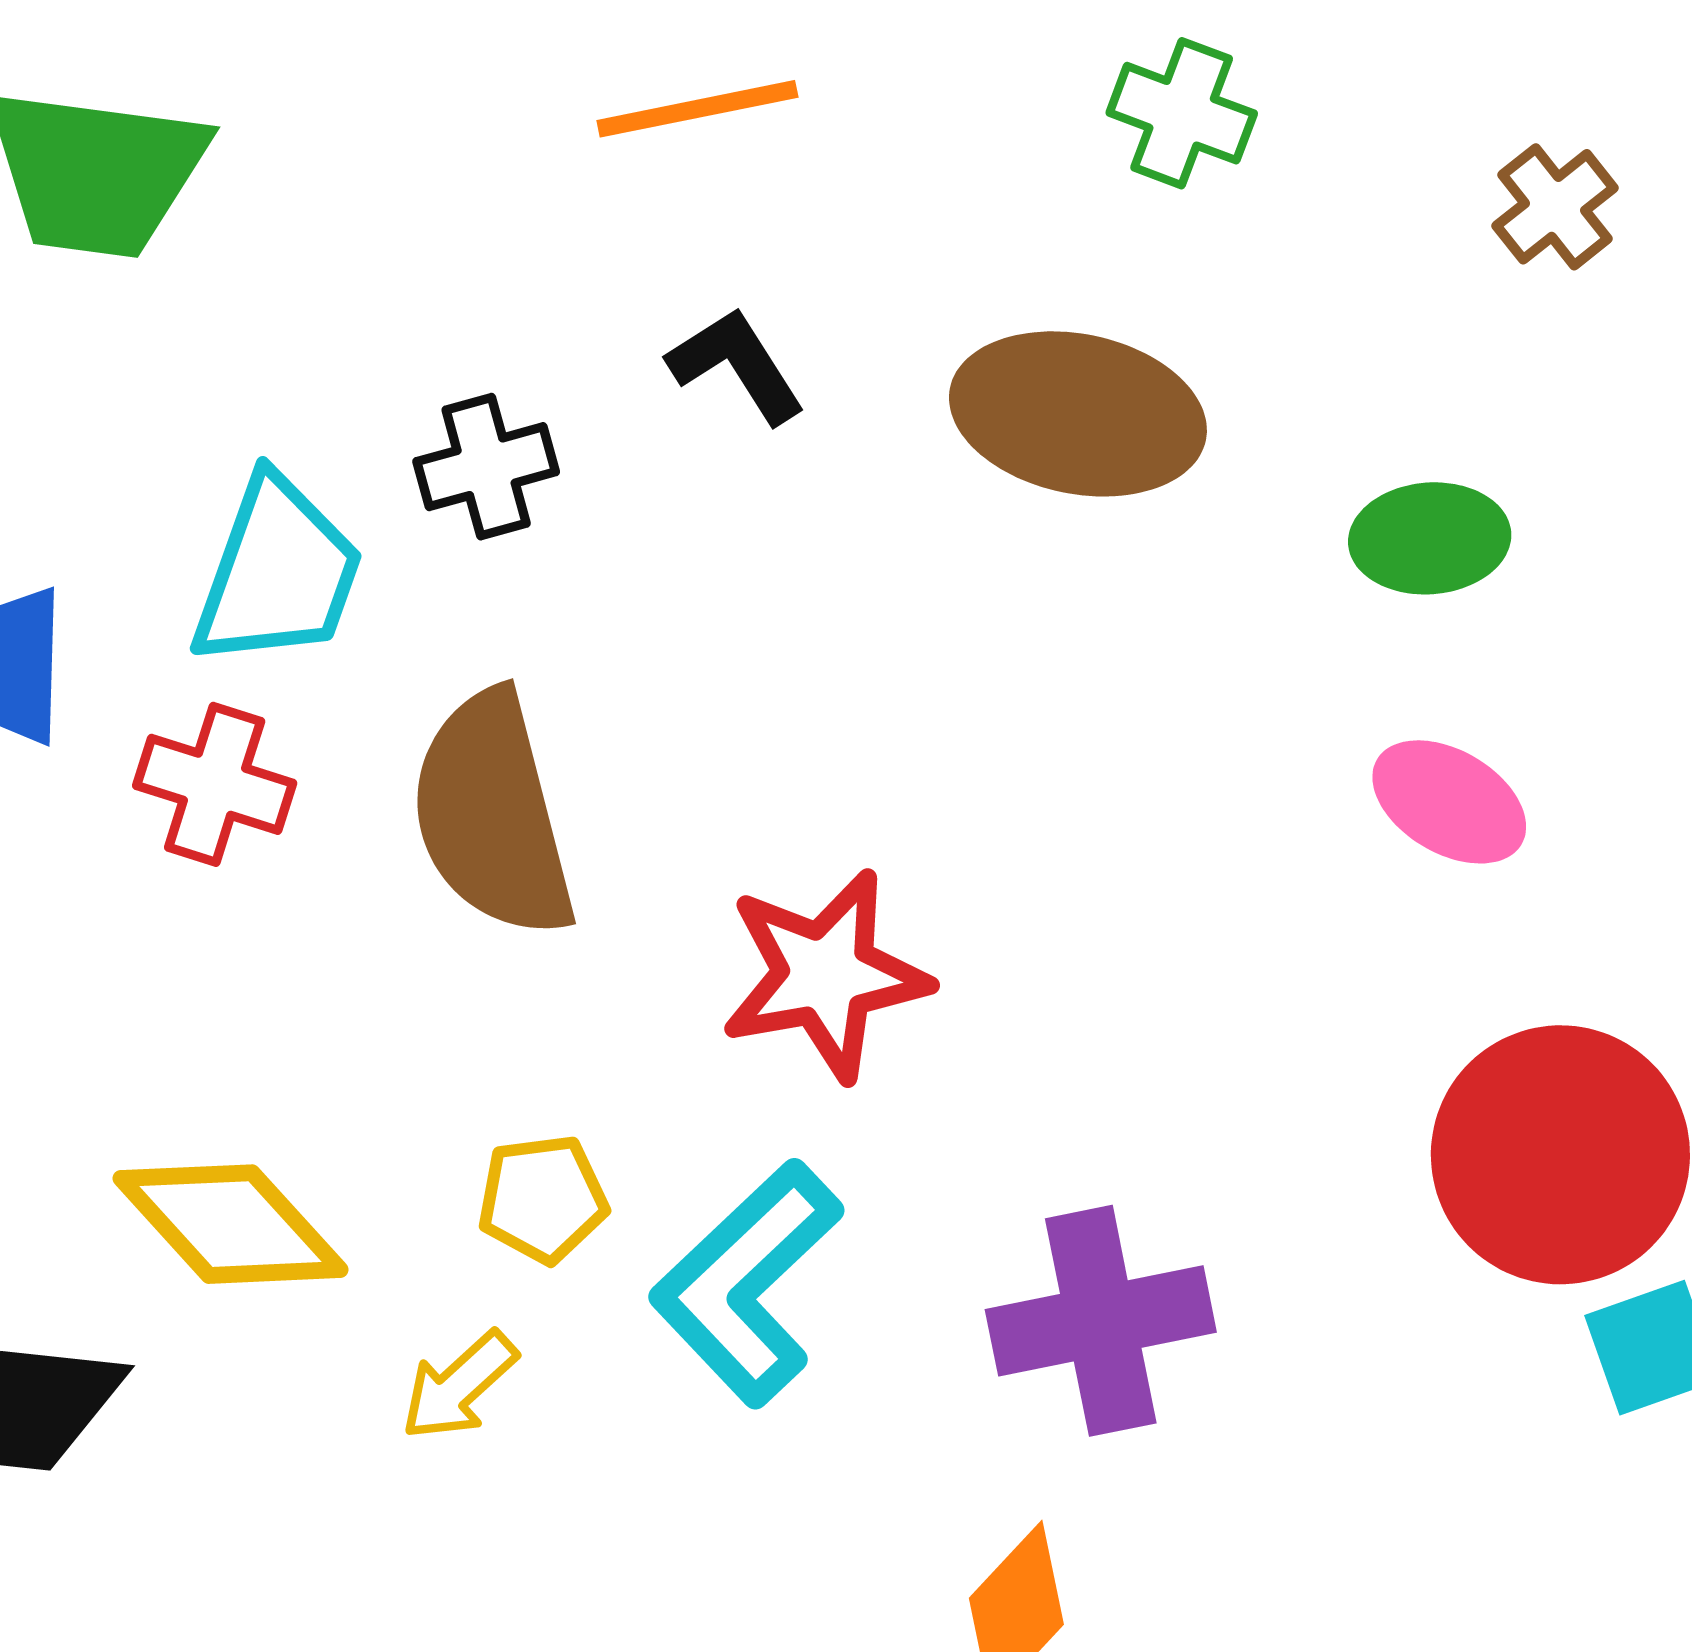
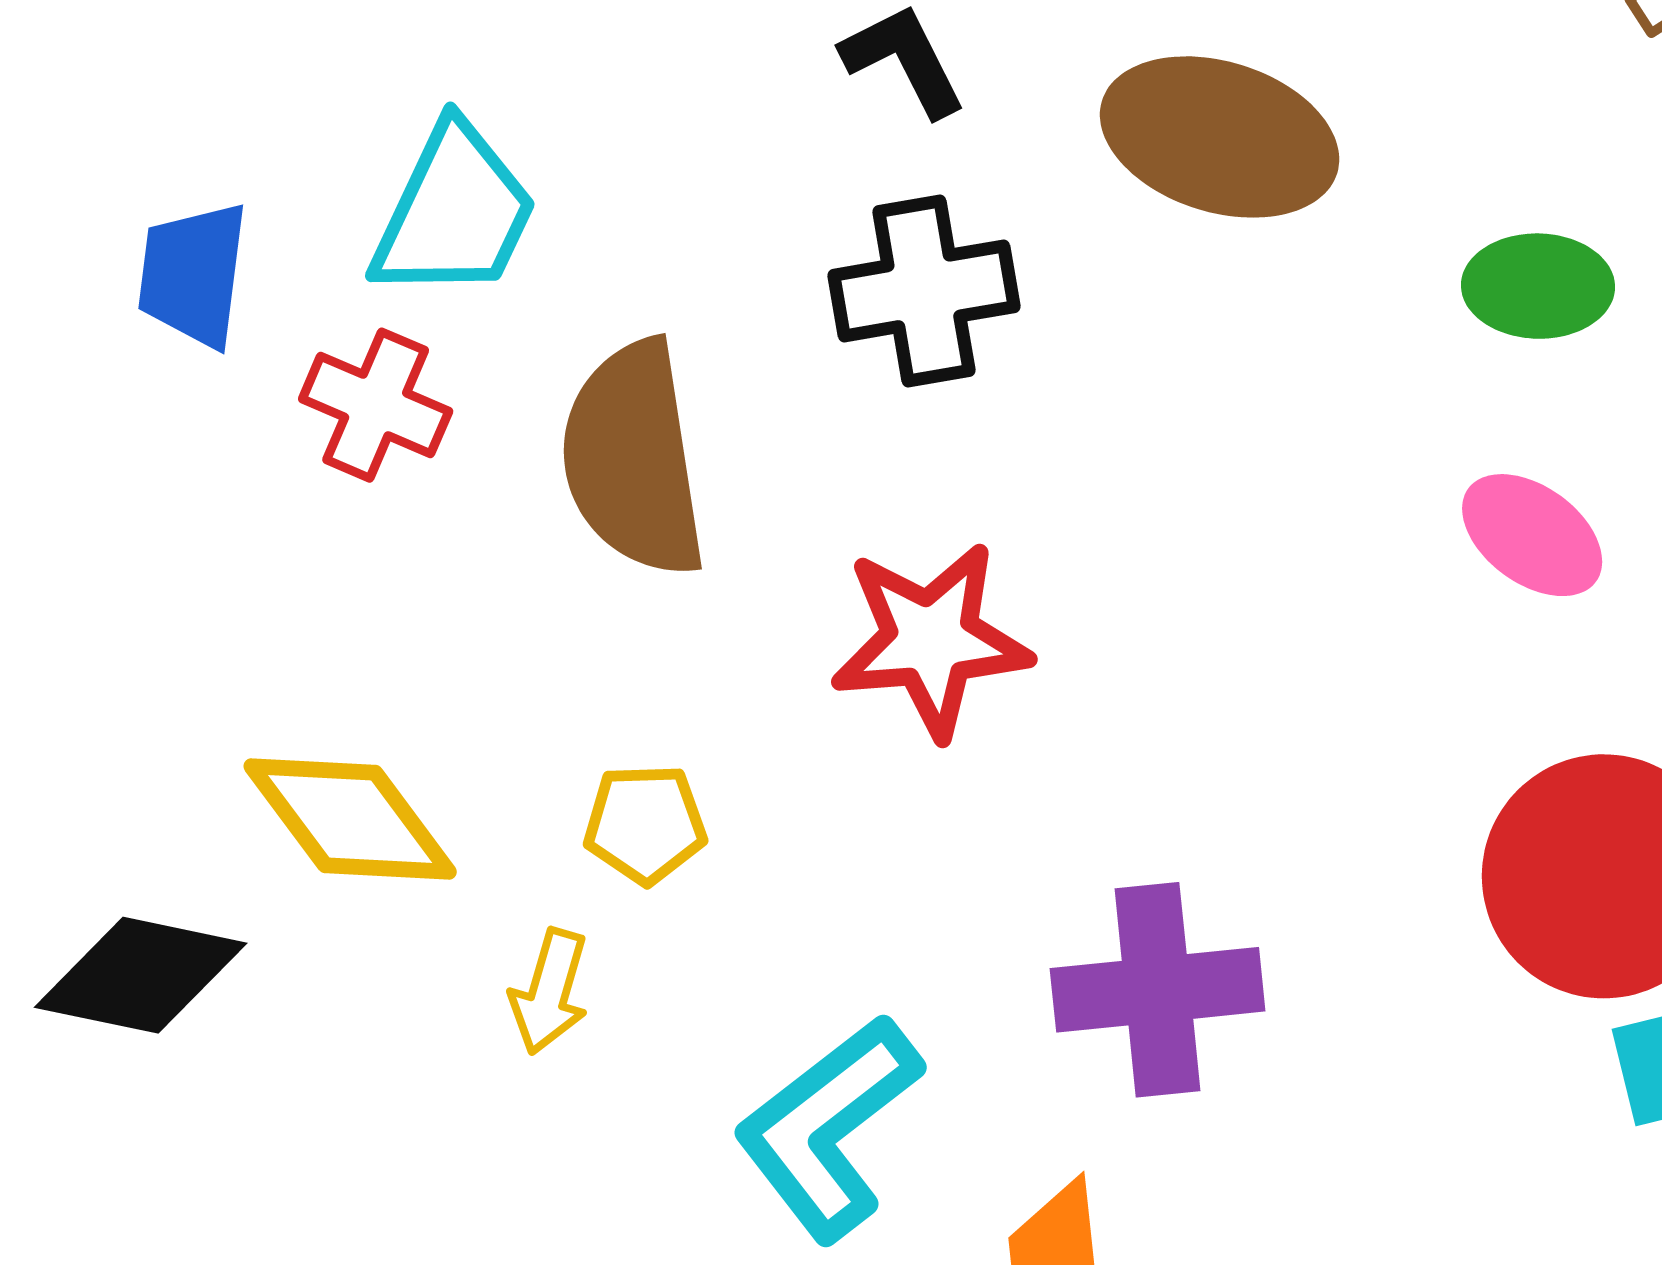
black cross: (486, 467) -> (924, 291), moved, size x1.4
cyan L-shape: (747, 1283) -> (828, 1128), moved
yellow arrow: (459, 1386) -> (550, 992), turned -37

